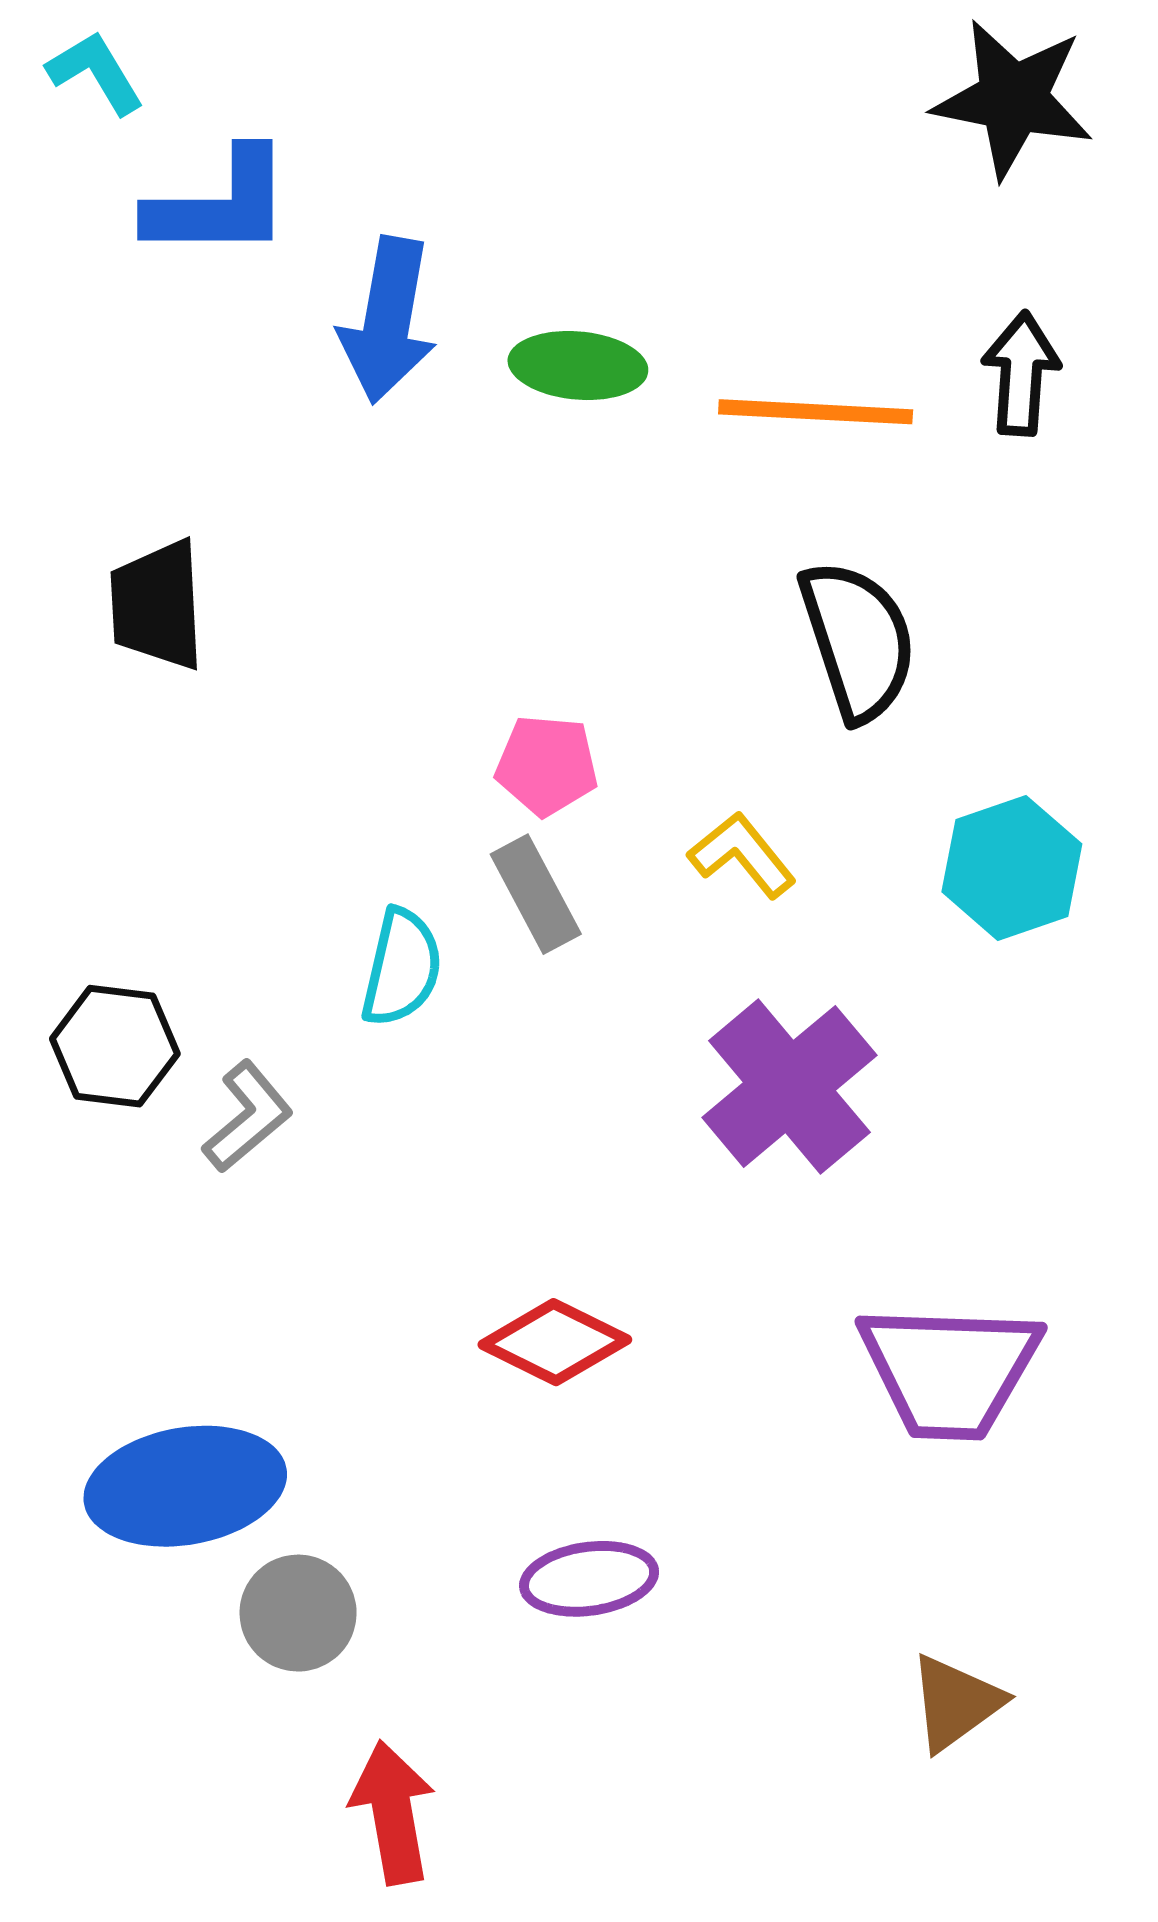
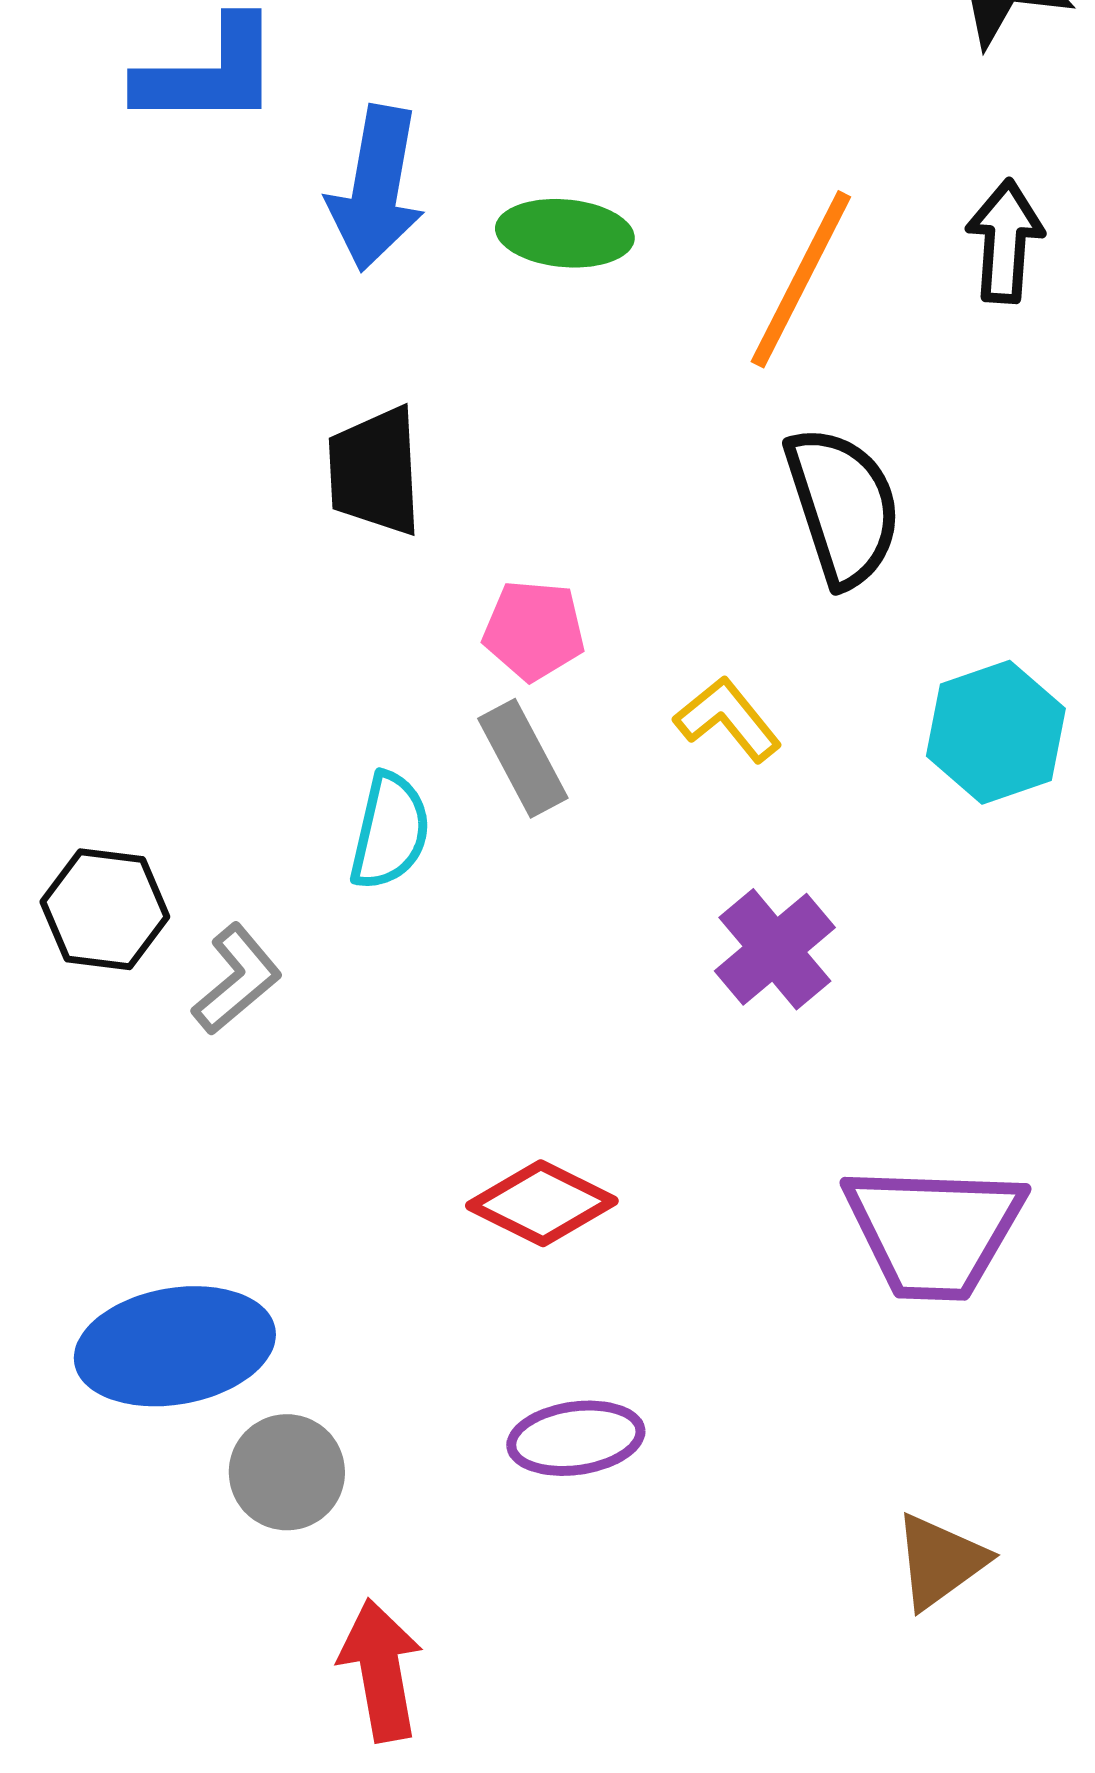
orange line: (816, 412) -> (801, 279), turned -66
black trapezoid: (157, 605) -> (375, 471), moved
purple cross: (789, 1086) -> (775, 949), size x0.7

